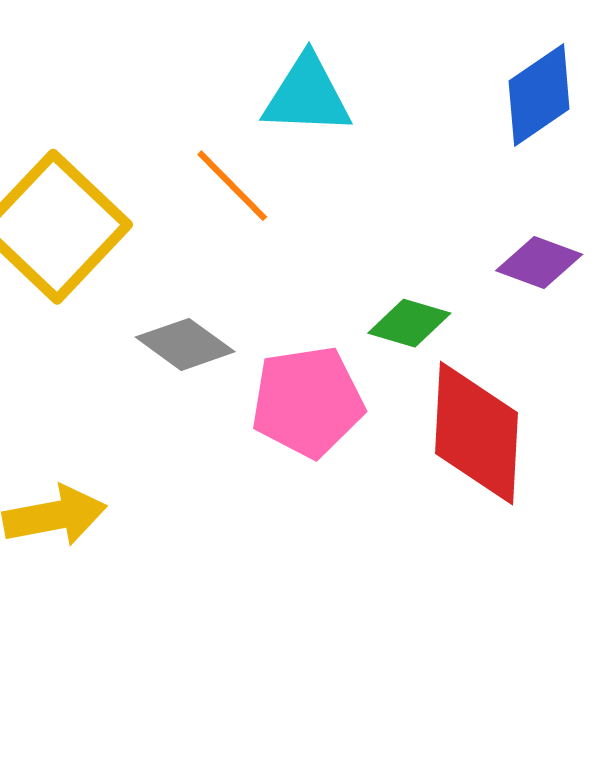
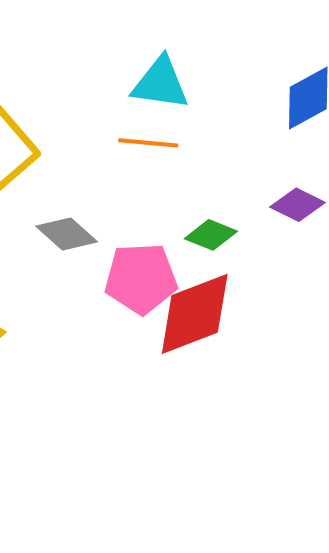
orange line: (232, 186) -> (148, 143), moved, turned -46
red diamond: (476, 433) -> (195, 314), moved, turned 60

